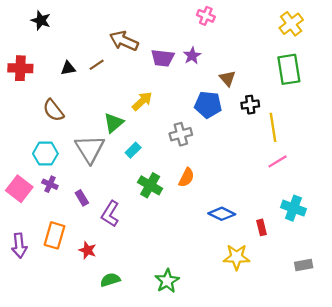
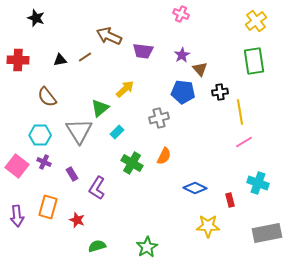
purple star: (192, 56) -> (182, 55), moved
gray rectangle: (304, 265) -> (267, 233), size x1.8

